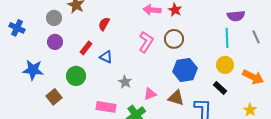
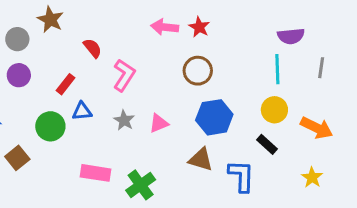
red semicircle: (104, 24) -> (93, 48), turned 112
gray line: (256, 37) -> (321, 68), turned 32
pink L-shape: (146, 42) -> (124, 75), moved
blue triangle: (106, 57) -> (82, 111), moved, turned -32
gray star: (125, 82) -> (124, 120), moved
pink triangle: (150, 94) -> (159, 123), moved

